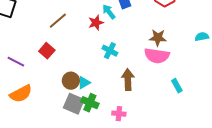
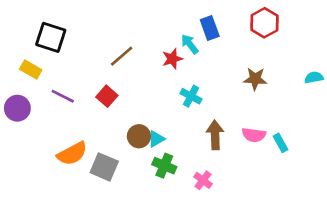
pink semicircle: (157, 56) -> (254, 135), moved, size x0.7
purple line: (16, 62) -> (63, 96), moved
gray square: (74, 104) -> (104, 167), moved
pink cross: (119, 114) -> (203, 180), turned 32

